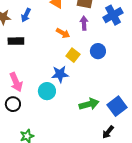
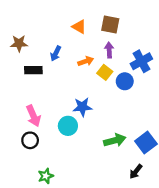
blue arrow: (26, 15) -> (56, 53), moved
blue cross: (113, 15) -> (141, 61), moved
orange arrow: (63, 33) -> (86, 61), turned -48
yellow square: (73, 55) -> (105, 72), moved

